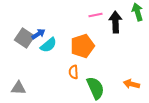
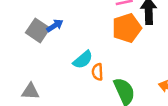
cyan semicircle: (48, 45) -> (83, 60), moved
orange pentagon: (82, 46) -> (127, 28), moved

